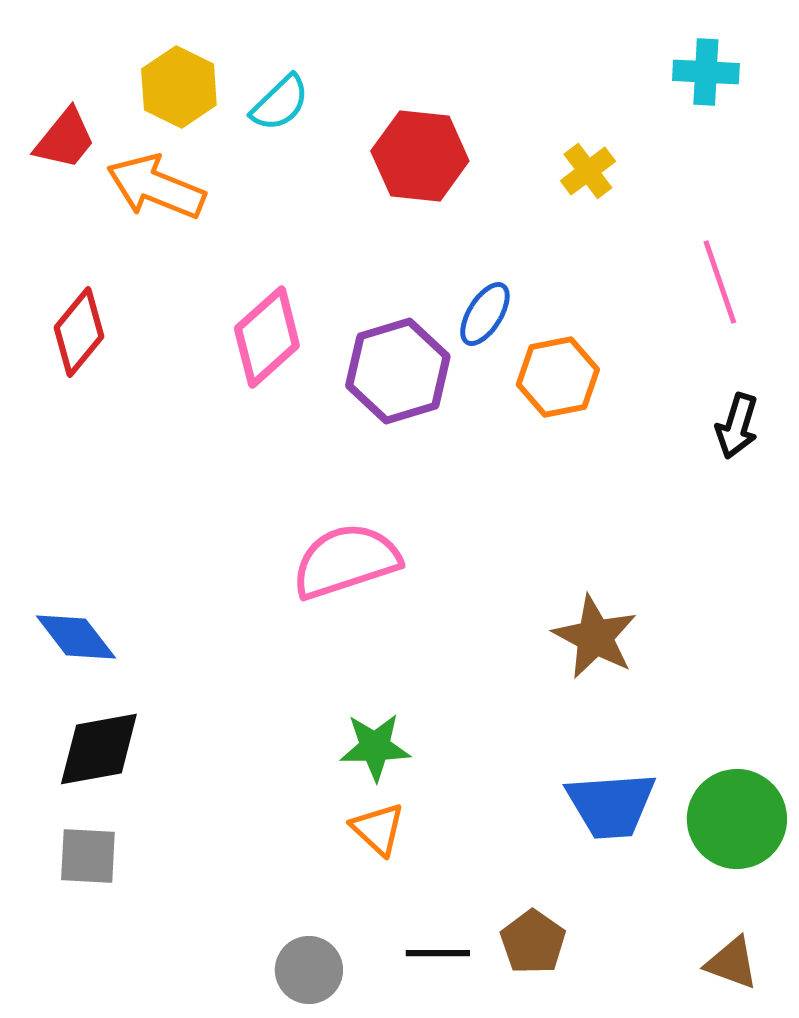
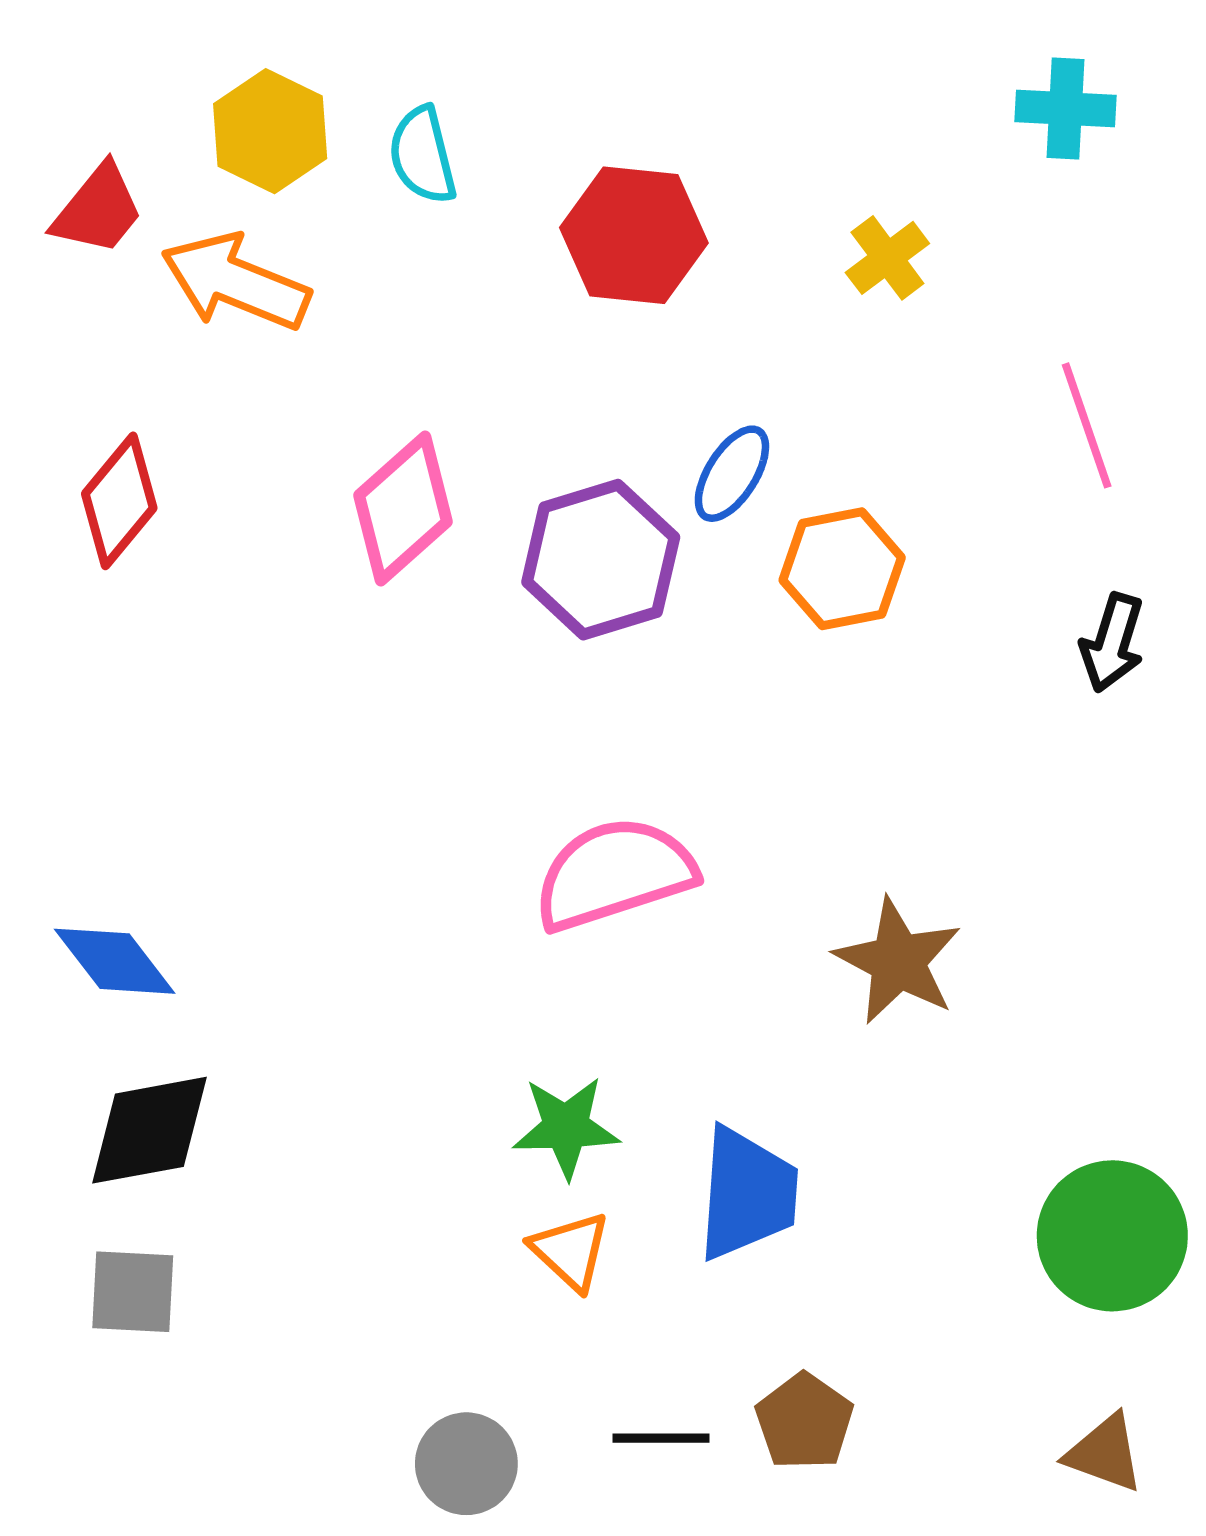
cyan semicircle: (280, 103) -> (423, 155), turned 120
pink semicircle: (346, 561) -> (614, 874), moved
blue trapezoid: (611, 805) -> (747, 1194), moved, turned -82

